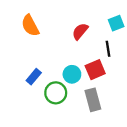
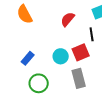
green circle: (56, 93) -> (39, 83), moved

